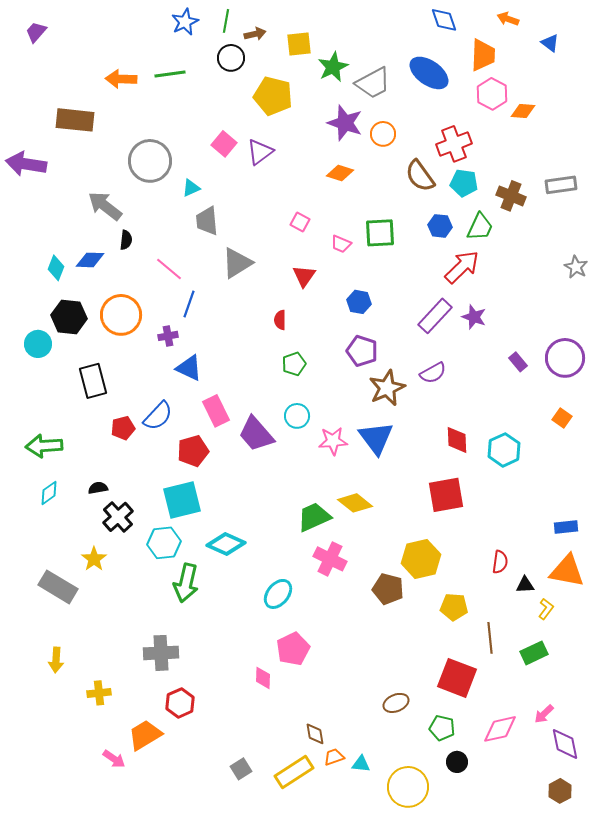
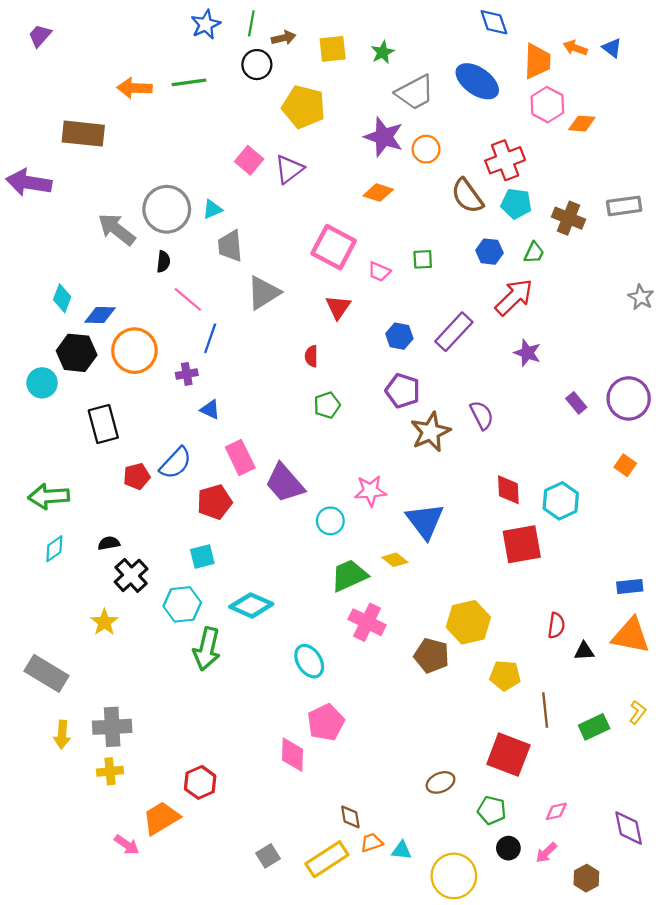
orange arrow: (508, 19) -> (575, 48), moved
green star: (333, 67) -> (383, 52), moved, size x0.7
gray circle: (150, 161) -> (167, 209), moved
pink square: (300, 222) -> (334, 247), size x2.0
green trapezoid: (480, 227) -> (534, 253), size x0.7
green square: (380, 233) -> (423, 259), size x0.6
black semicircle: (126, 240) -> (163, 262), moved
blue diamond: (90, 260) -> (100, 315), moved
purple rectangle: (435, 316) -> (454, 332), moved
blue triangle: (189, 368) -> (210, 410), size x0.7
purple semicircle: (433, 373) -> (482, 415), turned -88
cyan circle: (297, 416) -> (330, 521), moved
blue triangle: (376, 438) -> (425, 521), moved
red square: (446, 495) -> (522, 544), moved
cyan square: (182, 500) -> (202, 556), size x0.6
yellow diamond: (355, 503) -> (395, 560), size x0.7
gray rectangle: (58, 587) -> (47, 673), moved
cyan ellipse: (278, 594) -> (309, 661), turned -72
yellow L-shape: (546, 609) -> (638, 712), moved
gray cross: (161, 653) -> (112, 727), moved
pink diamond: (263, 678) -> (292, 755), size x1.4
pink arrow: (544, 714) -> (546, 853), moved
pink diamond: (500, 729) -> (556, 811), size x0.6
brown hexagon: (560, 791) -> (586, 878), moved

